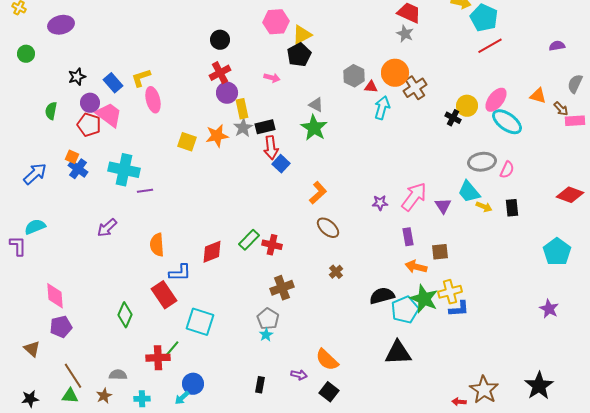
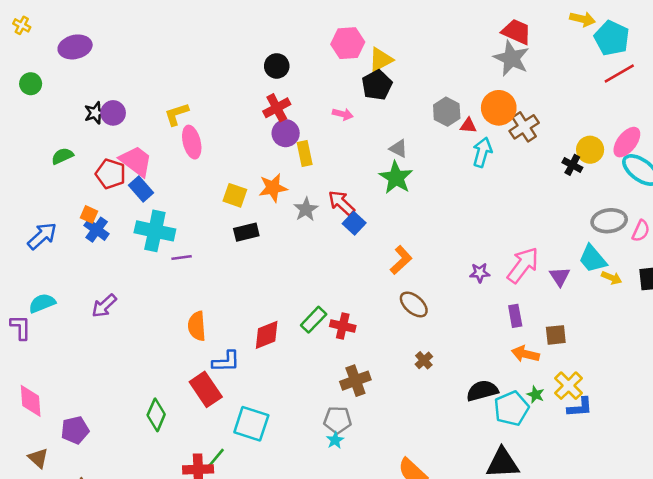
gray star: (405, 34) -> (511, 58), size x1.6
blue rectangle: (113, 83) -> (141, 189), moved
purple circle: (90, 103) -> (113, 113), moved
green semicircle: (51, 111) -> (62, 156), turned 54
black rectangle: (265, 127) -> (246, 232), moved
gray star: (243, 128) -> (306, 209), moved
red arrow: (271, 148) -> (341, 203), turned 140
purple arrow: (107, 228) -> (104, 306), moved
yellow cross: (450, 292) -> (569, 386), turned -30
pink diamond: (55, 296) -> (31, 401), moved
green star: (424, 299) -> (536, 395), size x0.5
gray pentagon: (268, 319) -> (338, 420), turned -30

